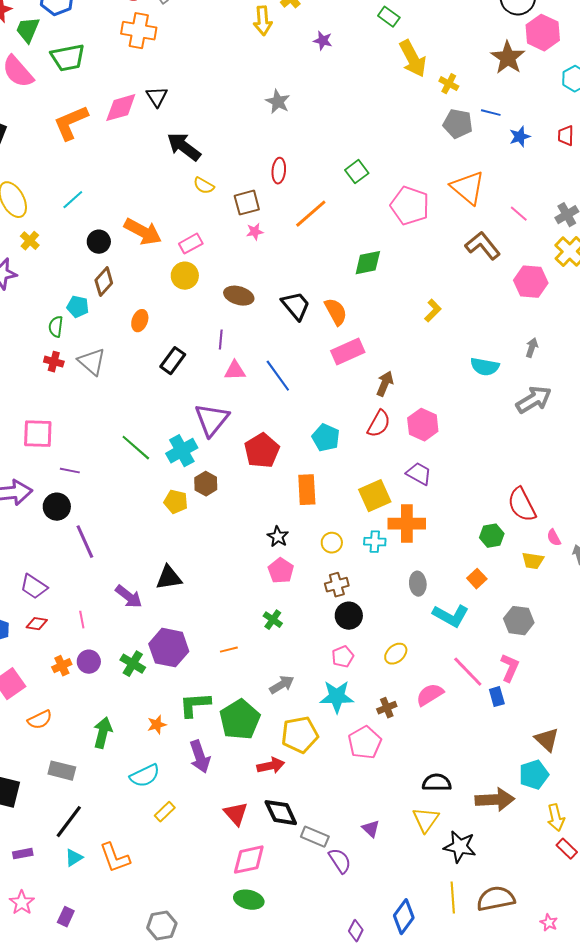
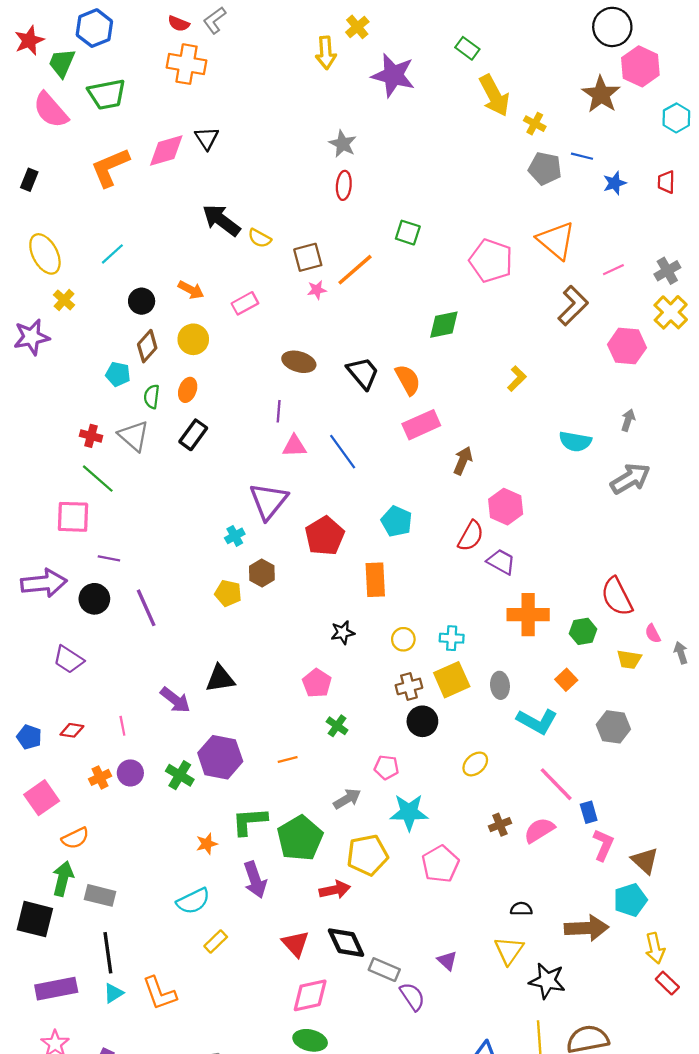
purple star: (323, 41) -> (393, 75), size x2.0
black arrow: (184, 147) -> (221, 220), moved
red ellipse: (279, 171) -> (344, 185), moved
green square: (357, 172) -> (408, 233), moved, turned -35
orange line: (311, 214) -> (355, 270), moved
pink line: (519, 214) -> (613, 270), turned -66
orange arrow: (143, 232) -> (191, 290), size x0.6
brown L-shape: (483, 246) -> (573, 306), turned 84
yellow circle: (185, 276) -> (193, 339), moved
green semicircle: (56, 327) -> (152, 397), moved
black rectangle: (173, 361) -> (193, 435), moved
red semicircle: (379, 424) -> (471, 536), moved
green line: (136, 448) -> (98, 479), moved
cyan cross: (182, 451) -> (235, 536), size x0.6
yellow square: (375, 496) -> (452, 680), moved
orange cross: (407, 524) -> (528, 615), moved
black star: (278, 537) -> (343, 633), turned 30
purple line: (85, 542) -> (146, 608), moved
pink pentagon: (281, 571) -> (317, 683), moved
purple trapezoid: (34, 587) -> (69, 659), moved
pink pentagon: (343, 657) -> (386, 767), moved, turned 30
pink L-shape: (510, 668) -> (603, 845), moved
pink semicircle: (430, 695) -> (539, 830), moved
brown cross: (387, 708) -> (500, 825), moved
green arrow: (103, 733) -> (63, 879), moved
black semicircle: (437, 783) -> (521, 909), size x0.7
black line: (69, 822) -> (108, 953), turned -45
purple rectangle: (23, 854) -> (56, 989), size x1.8

